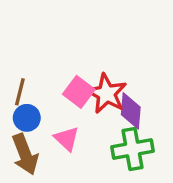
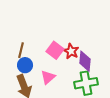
red star: (107, 94) -> (71, 51), size x0.7
pink triangle: (67, 139) -> (48, 77), turned 35

